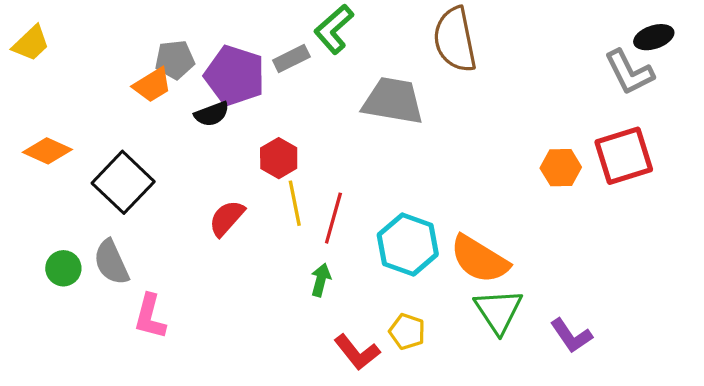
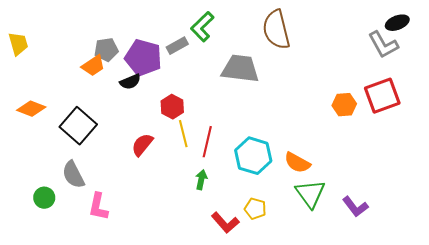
yellow trapezoid: (31, 43) -> (18, 44), turned -60
orange semicircle: (479, 259) -> (297, 163), size x0.7
green circle: (63, 268) -> (44, 198), moved

